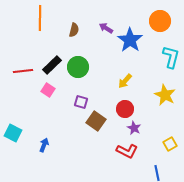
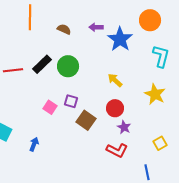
purple arrow: (106, 28) -> (96, 27), turned -32
brown semicircle: (74, 30) -> (64, 29), turned -80
yellow arrow: (125, 81) -> (115, 80), turned 91
pink square: (48, 90) -> (50, 107), moved

